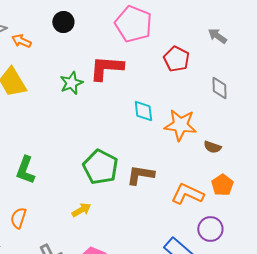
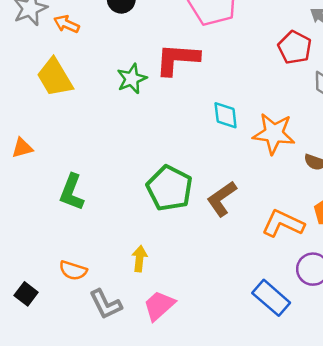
red pentagon: (176, 59) -> (295, 47), moved
brown L-shape: (140, 175) -> (222, 199), turned -44
yellow arrow: (81, 210) -> (140, 259), moved, turned -54
orange semicircle: (18, 218) -> (73, 270), moved, turned -90

